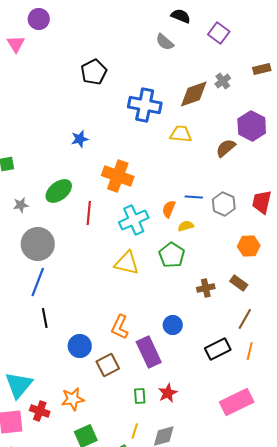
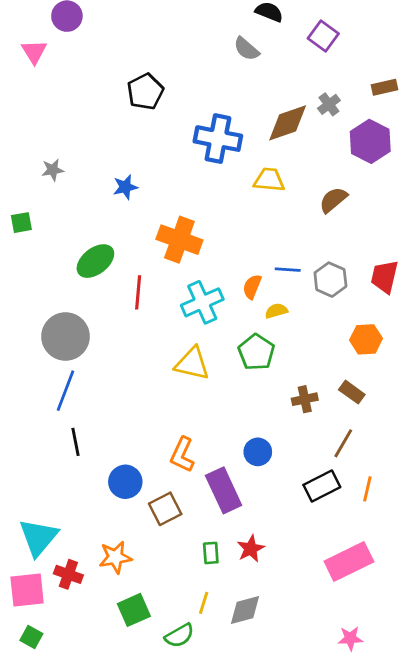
purple hexagon: (252, 126) -> (370, 141), moved
gray star: (21, 205) -> (53, 170), moved
brown line: (245, 319) -> (343, 443), moved

